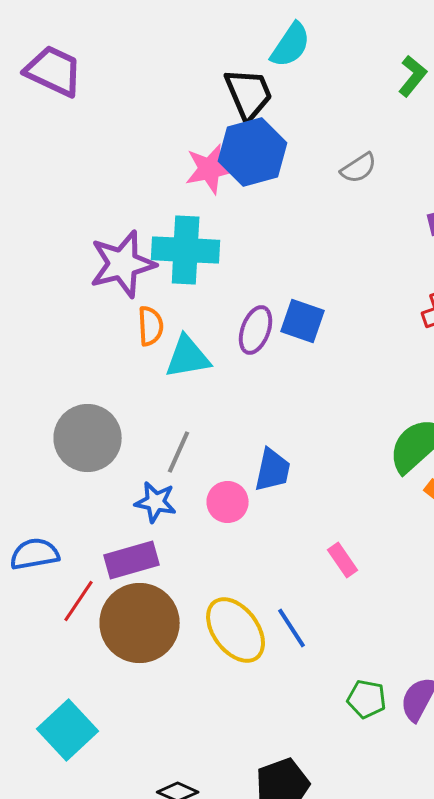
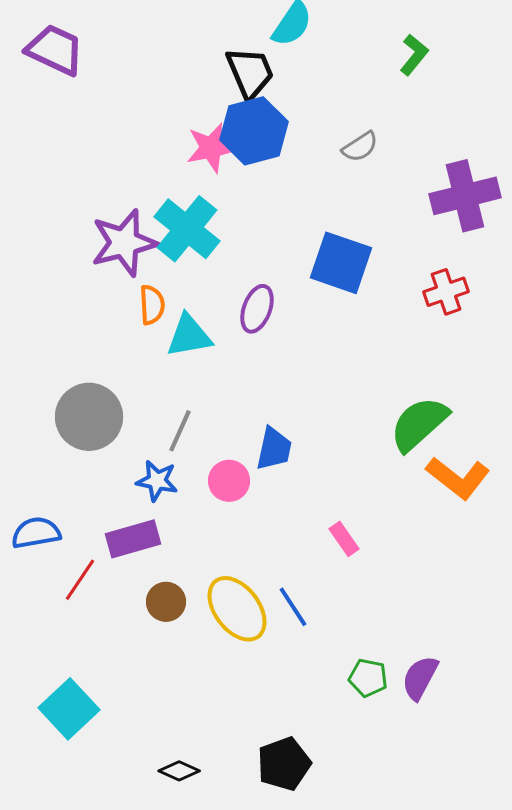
cyan cross: (186, 250) -> (187, 229), turned 36
blue square: (303, 321) -> (341, 263), moved, size x1.4
brown circle: (140, 623) -> (166, 602), moved, size x0.5

